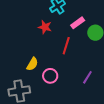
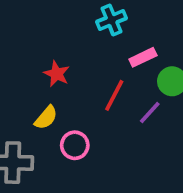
red star: (45, 27) -> (57, 74), moved
purple line: (87, 77) -> (150, 113), moved

